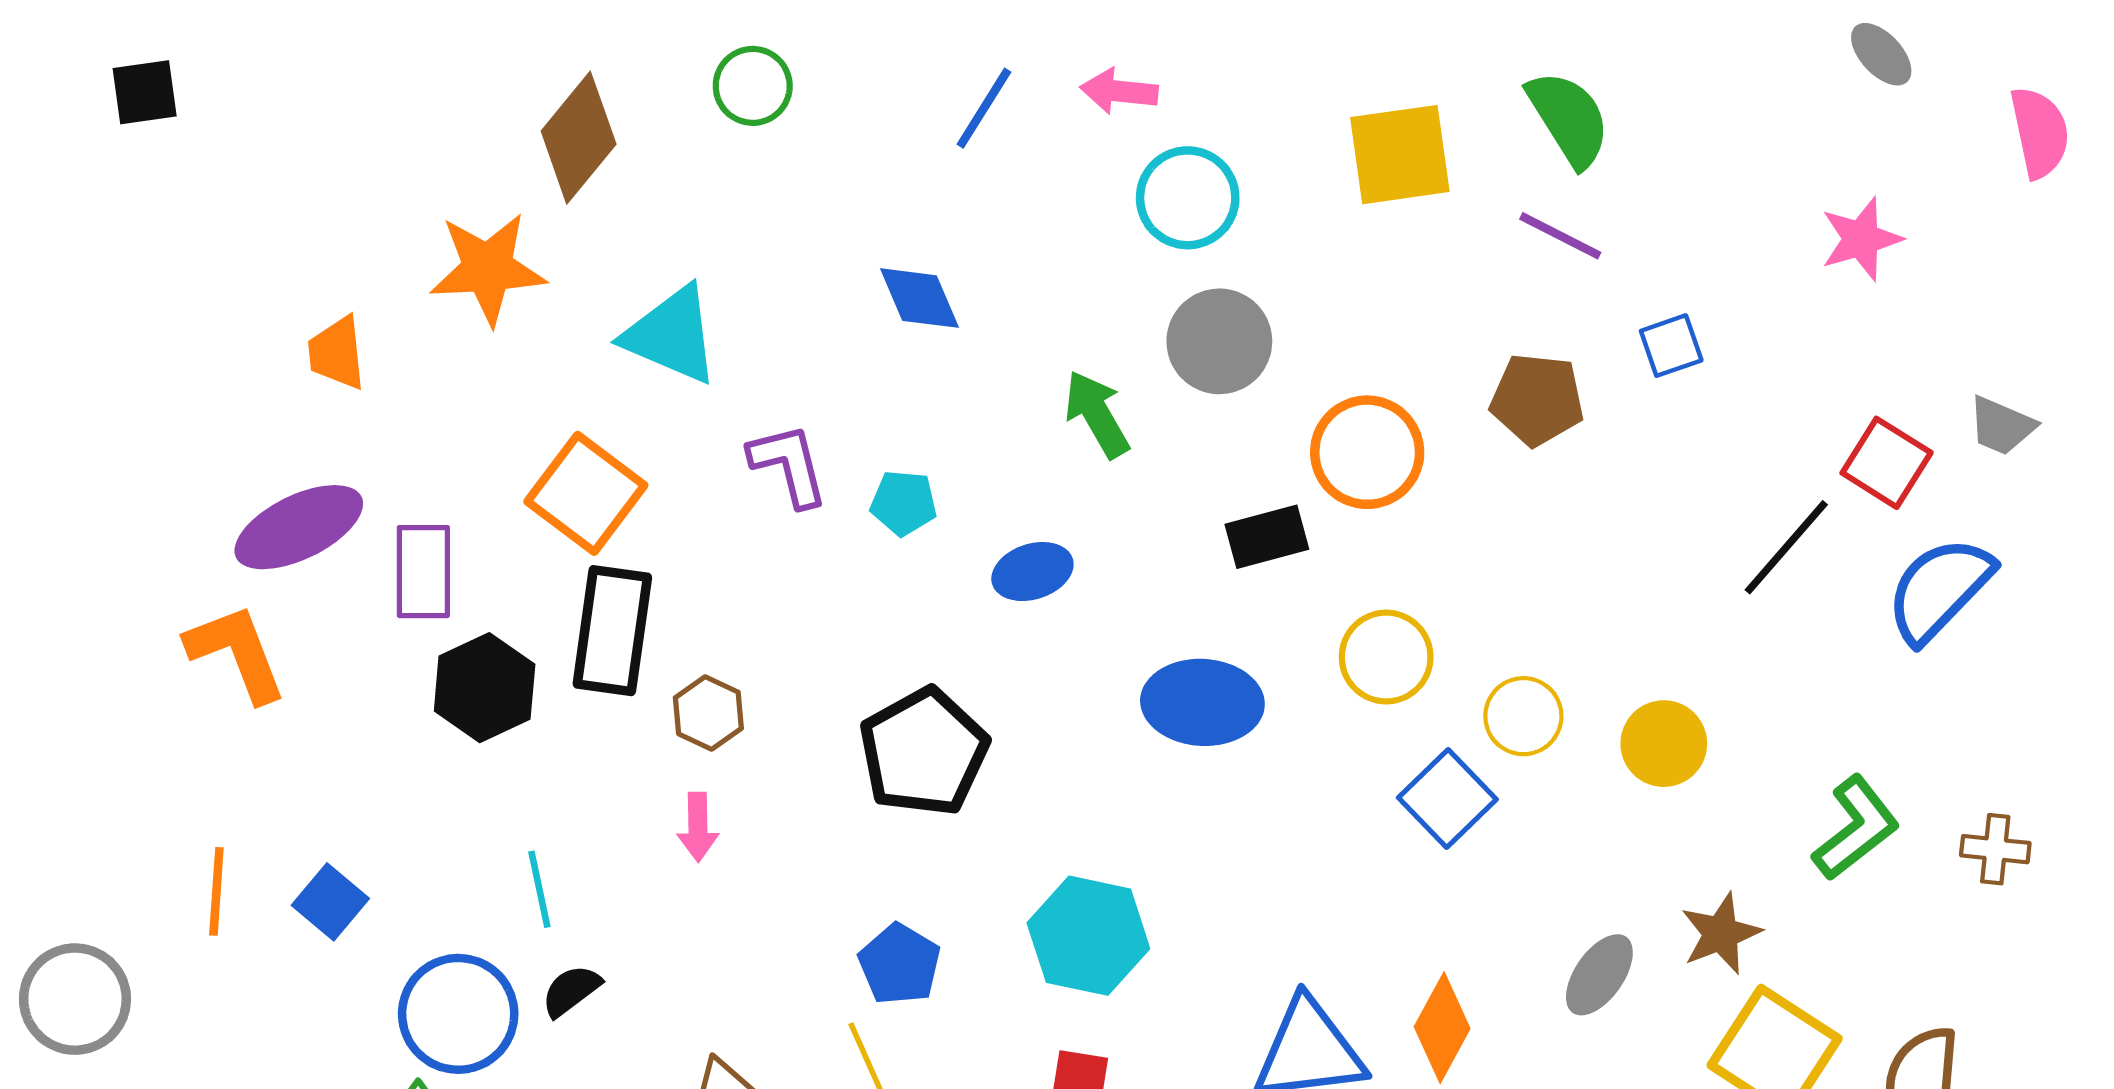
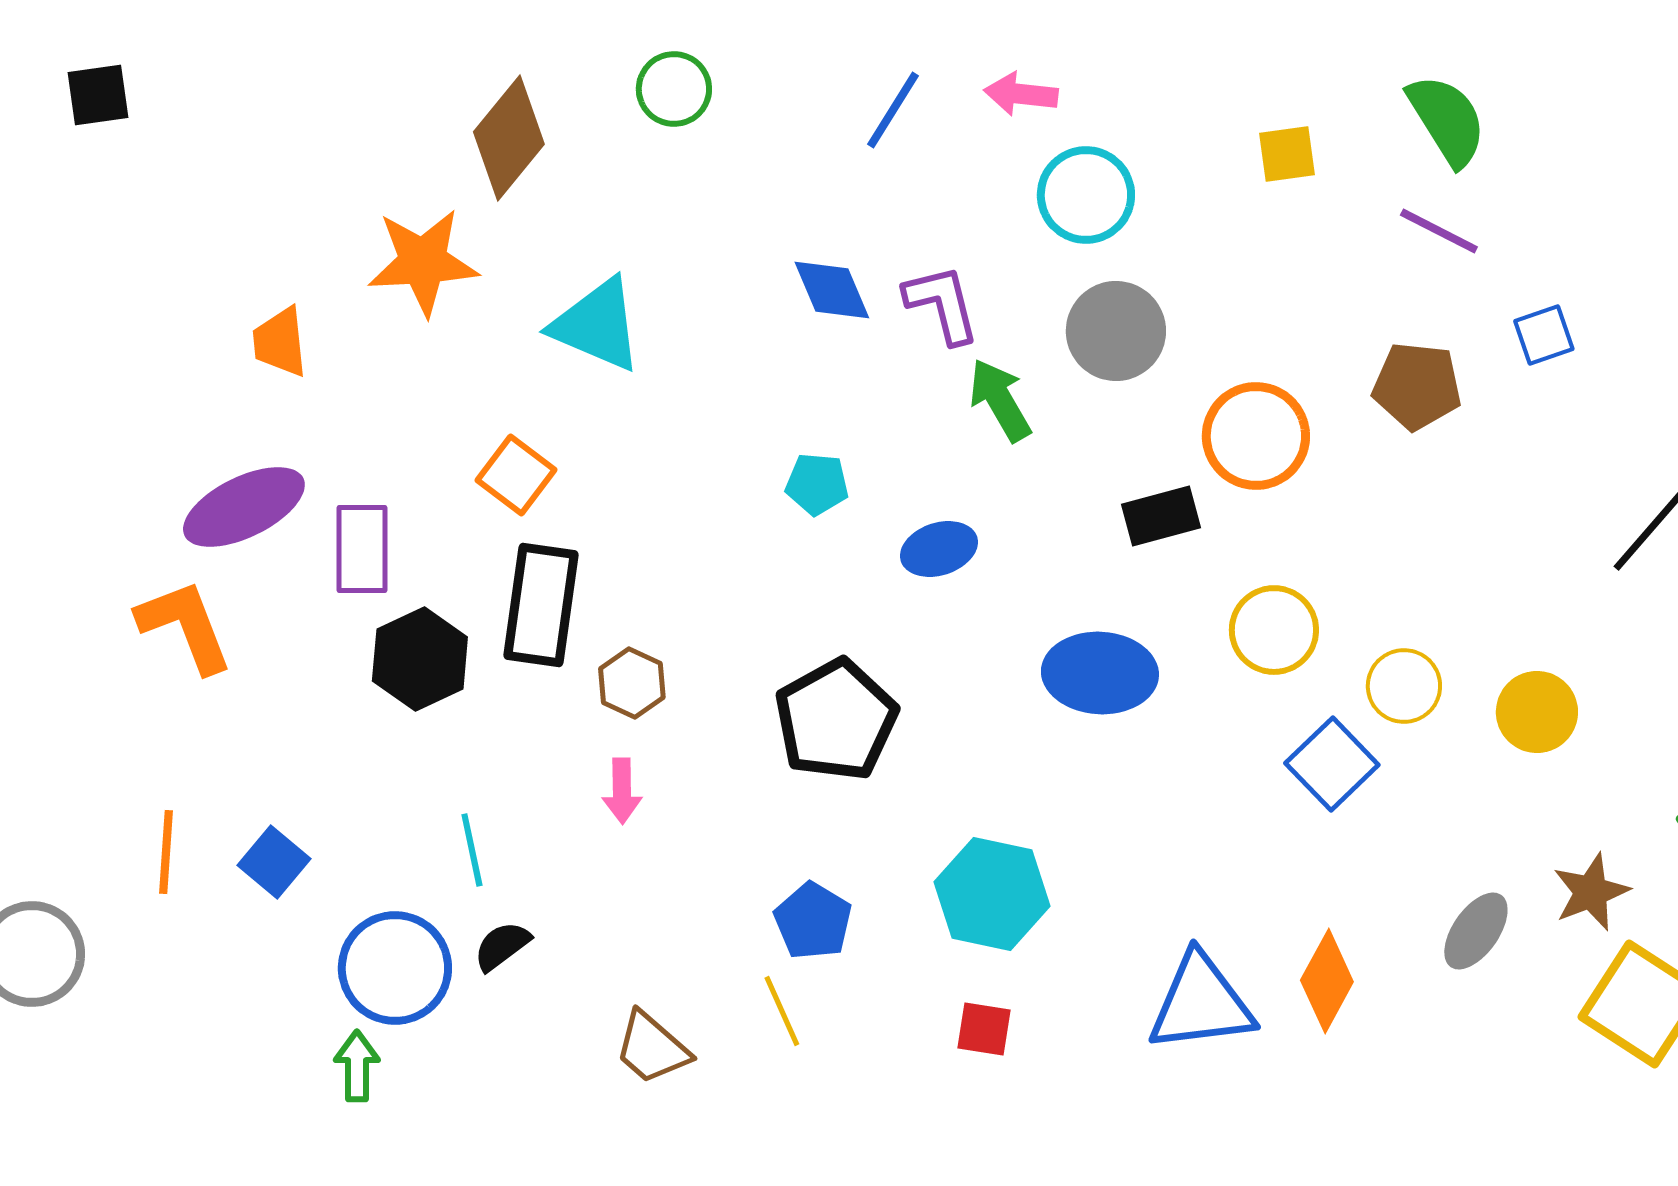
yellow square: (1400, 155) -> (1287, 154), size x0.6
purple L-shape: (789, 465) -> (942, 304), moved
orange square: (586, 493) -> (516, 475), size x0.7

